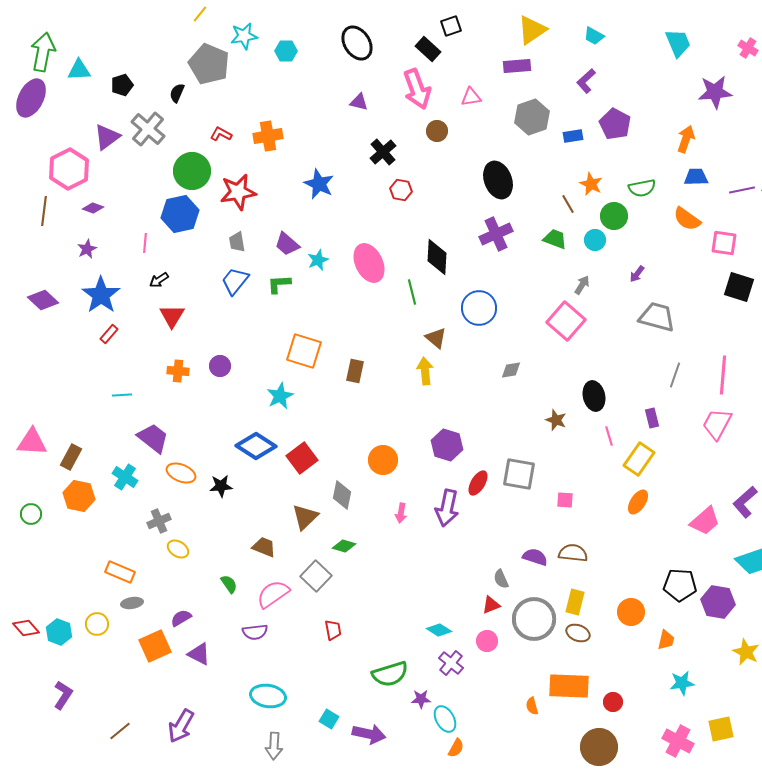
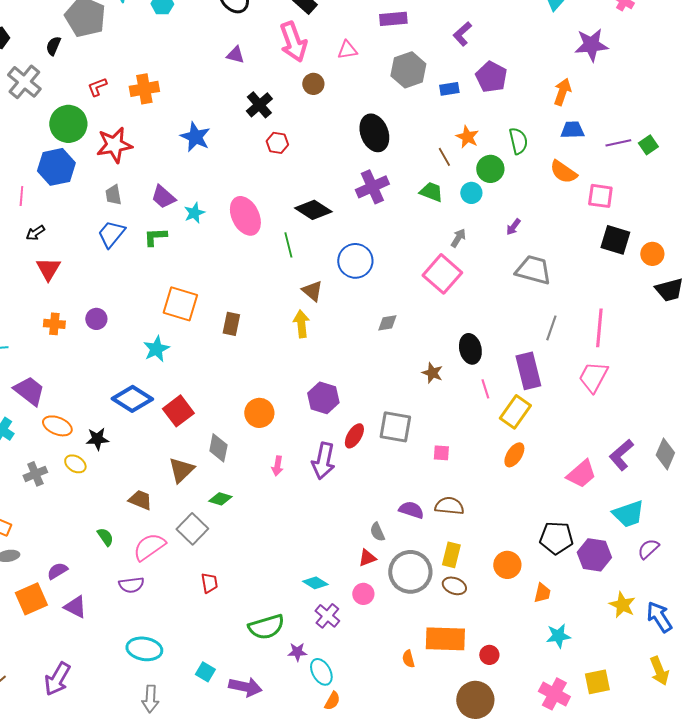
red L-shape: (221, 134) -> (97, 87), turned -50
green semicircle: (642, 188) -> (518, 141), turned -92
black diamond: (437, 257) -> (313, 210), turned -60
purple rectangle: (652, 418) -> (528, 371), size x1.8
yellow ellipse: (178, 549) -> (75, 464), moved

